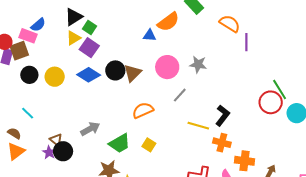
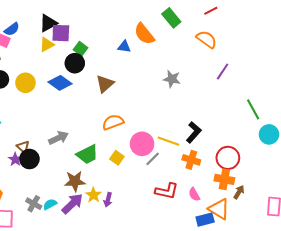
orange semicircle: (168, 22) -> (144, 34), turned 85
green square: (90, 28) -> (81, 49), moved
purple line: (246, 42) -> (223, 72), moved, turned 30
purple square: (89, 48) -> (61, 33), moved, turned -36
pink circle: (167, 67) -> (142, 144), moved
black circle: (115, 70) -> (75, 63), moved
gray line: (180, 95) -> (153, 159), moved
red circle: (271, 102) -> (228, 158), moved
orange cross: (245, 161) -> (224, 179), moved

